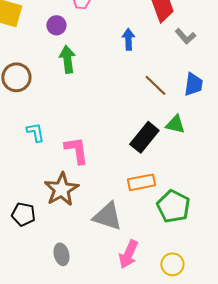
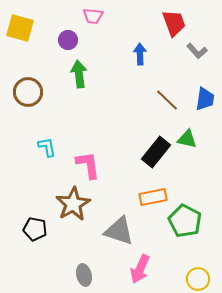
gray ellipse: (61, 254) -> (84, 275), moved
yellow circle: (172, 264) -> (198, 279), moved

